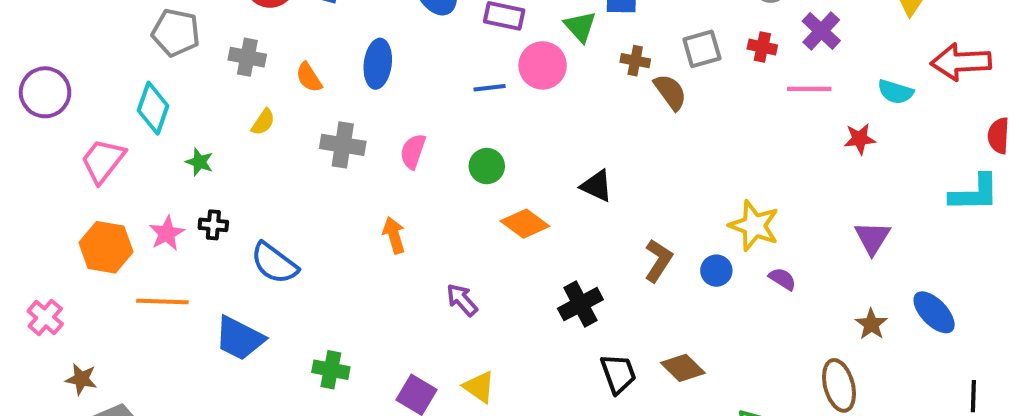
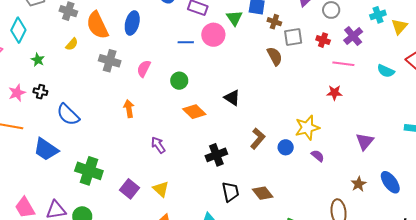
brown cross: (635, 61) -> (274, 22), moved
orange semicircle: (309, 77) -> (97, 25), size x1.8
red star: (860, 139) -> (334, 93), moved
yellow star: (754, 226) -> (307, 128), turned 30
green cross: (331, 370) -> (89, 171), size x1.5

